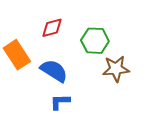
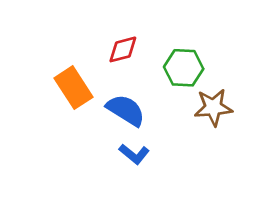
blue L-shape: (60, 102) -> (134, 154), turned -140

